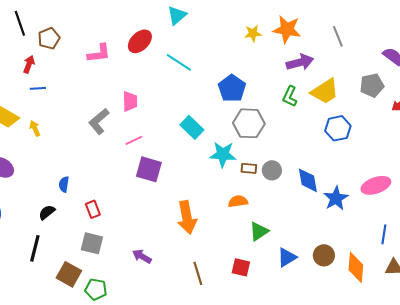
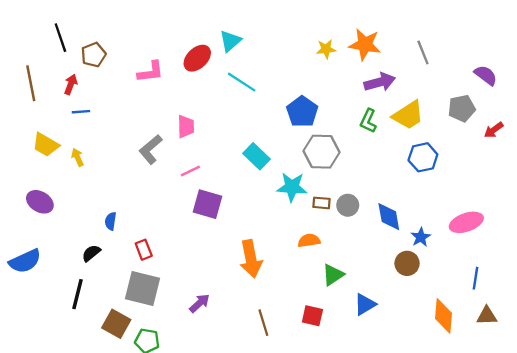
cyan triangle: (177, 15) -> (230, 41), moved
blue star: (336, 198) -> (421, 237), size x0.7
gray square: (92, 243) -> (143, 288), size x1.4
brown circle: (324, 255) -> (407, 263), moved
purple arrow: (142, 256) -> (200, 303), turned 108

